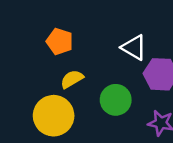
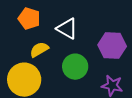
white triangle: (134, 47) -> (67, 29), moved

